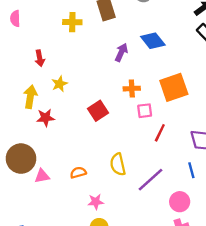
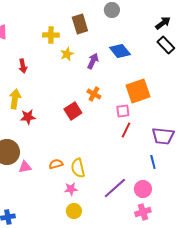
yellow star: (59, 84) -> (67, 54), moved
orange cross: (132, 89) -> (94, 94), moved, turned 32
pink square: (145, 111) -> (123, 111), moved
yellow semicircle: (118, 164) -> (78, 168), moved
purple line: (150, 180) -> (115, 188), moved

